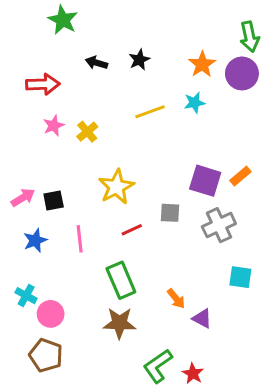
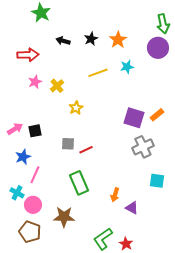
orange star: (202, 64) -> (118, 40), moved
yellow star: (116, 187) -> (76, 108), moved, size x0.6
gray square: (170, 213) -> (68, 144), moved
pink line: (80, 239) -> (35, 175), moved, turned 30
orange arrow: (176, 299) -> (115, 195), turned 56
brown star: (119, 323) -> (64, 217), moved

